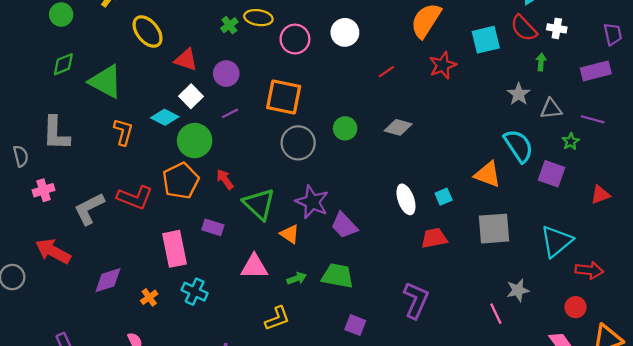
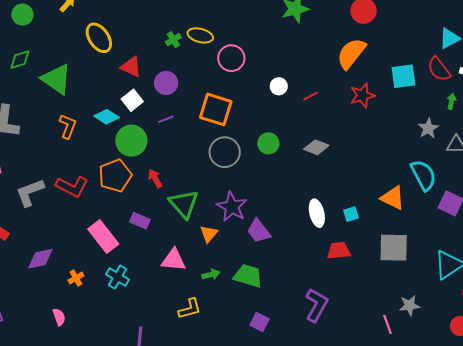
white circle: (345, 32) -> (279, 86), moved, size x0.7
orange triangle: (290, 234) -> (209, 234), turned 30
pink rectangle: (174, 249) -> (103, 237), turned -32

